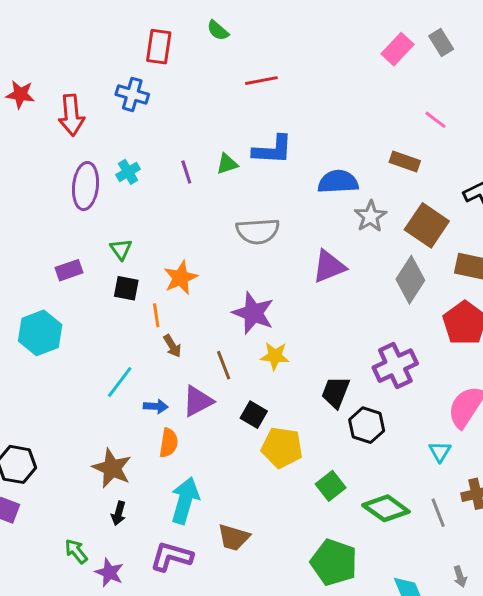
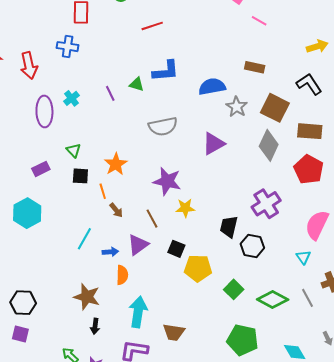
pink line: (435, 120) -> (259, 21), moved
green triangle: (227, 164) -> (137, 84), turned 42

